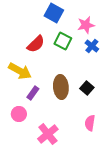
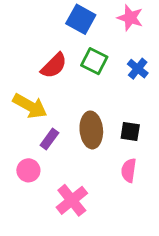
pink star: (86, 25) -> (130, 18), moved, turned 30
black square: (87, 88) -> (130, 131), turned -32
pink semicircle: (90, 123) -> (129, 170), moved

